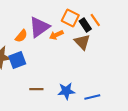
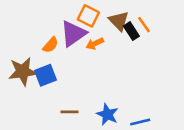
orange square: (70, 18) -> (88, 16), moved
brown triangle: (82, 42) -> (119, 21), moved
blue star: (66, 91) -> (107, 114), turned 30

